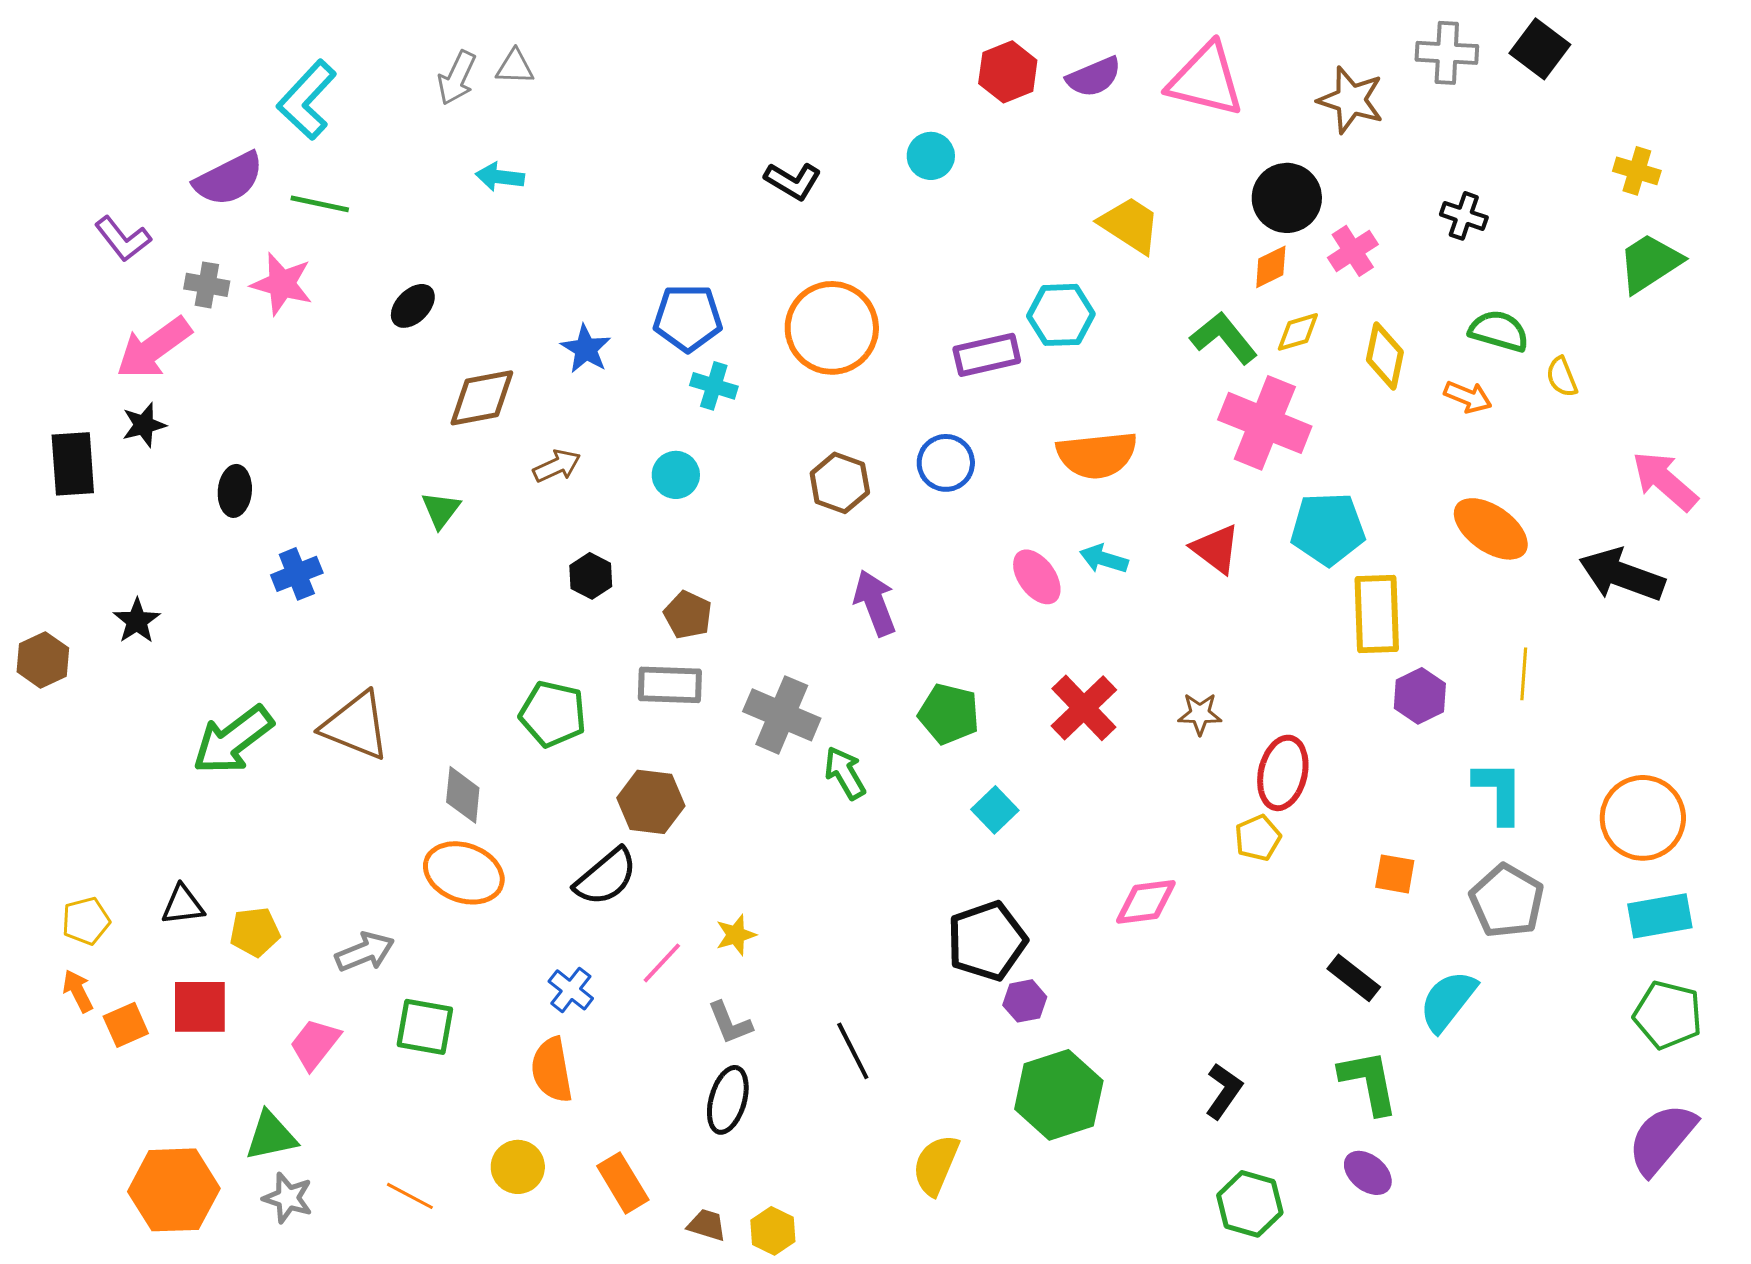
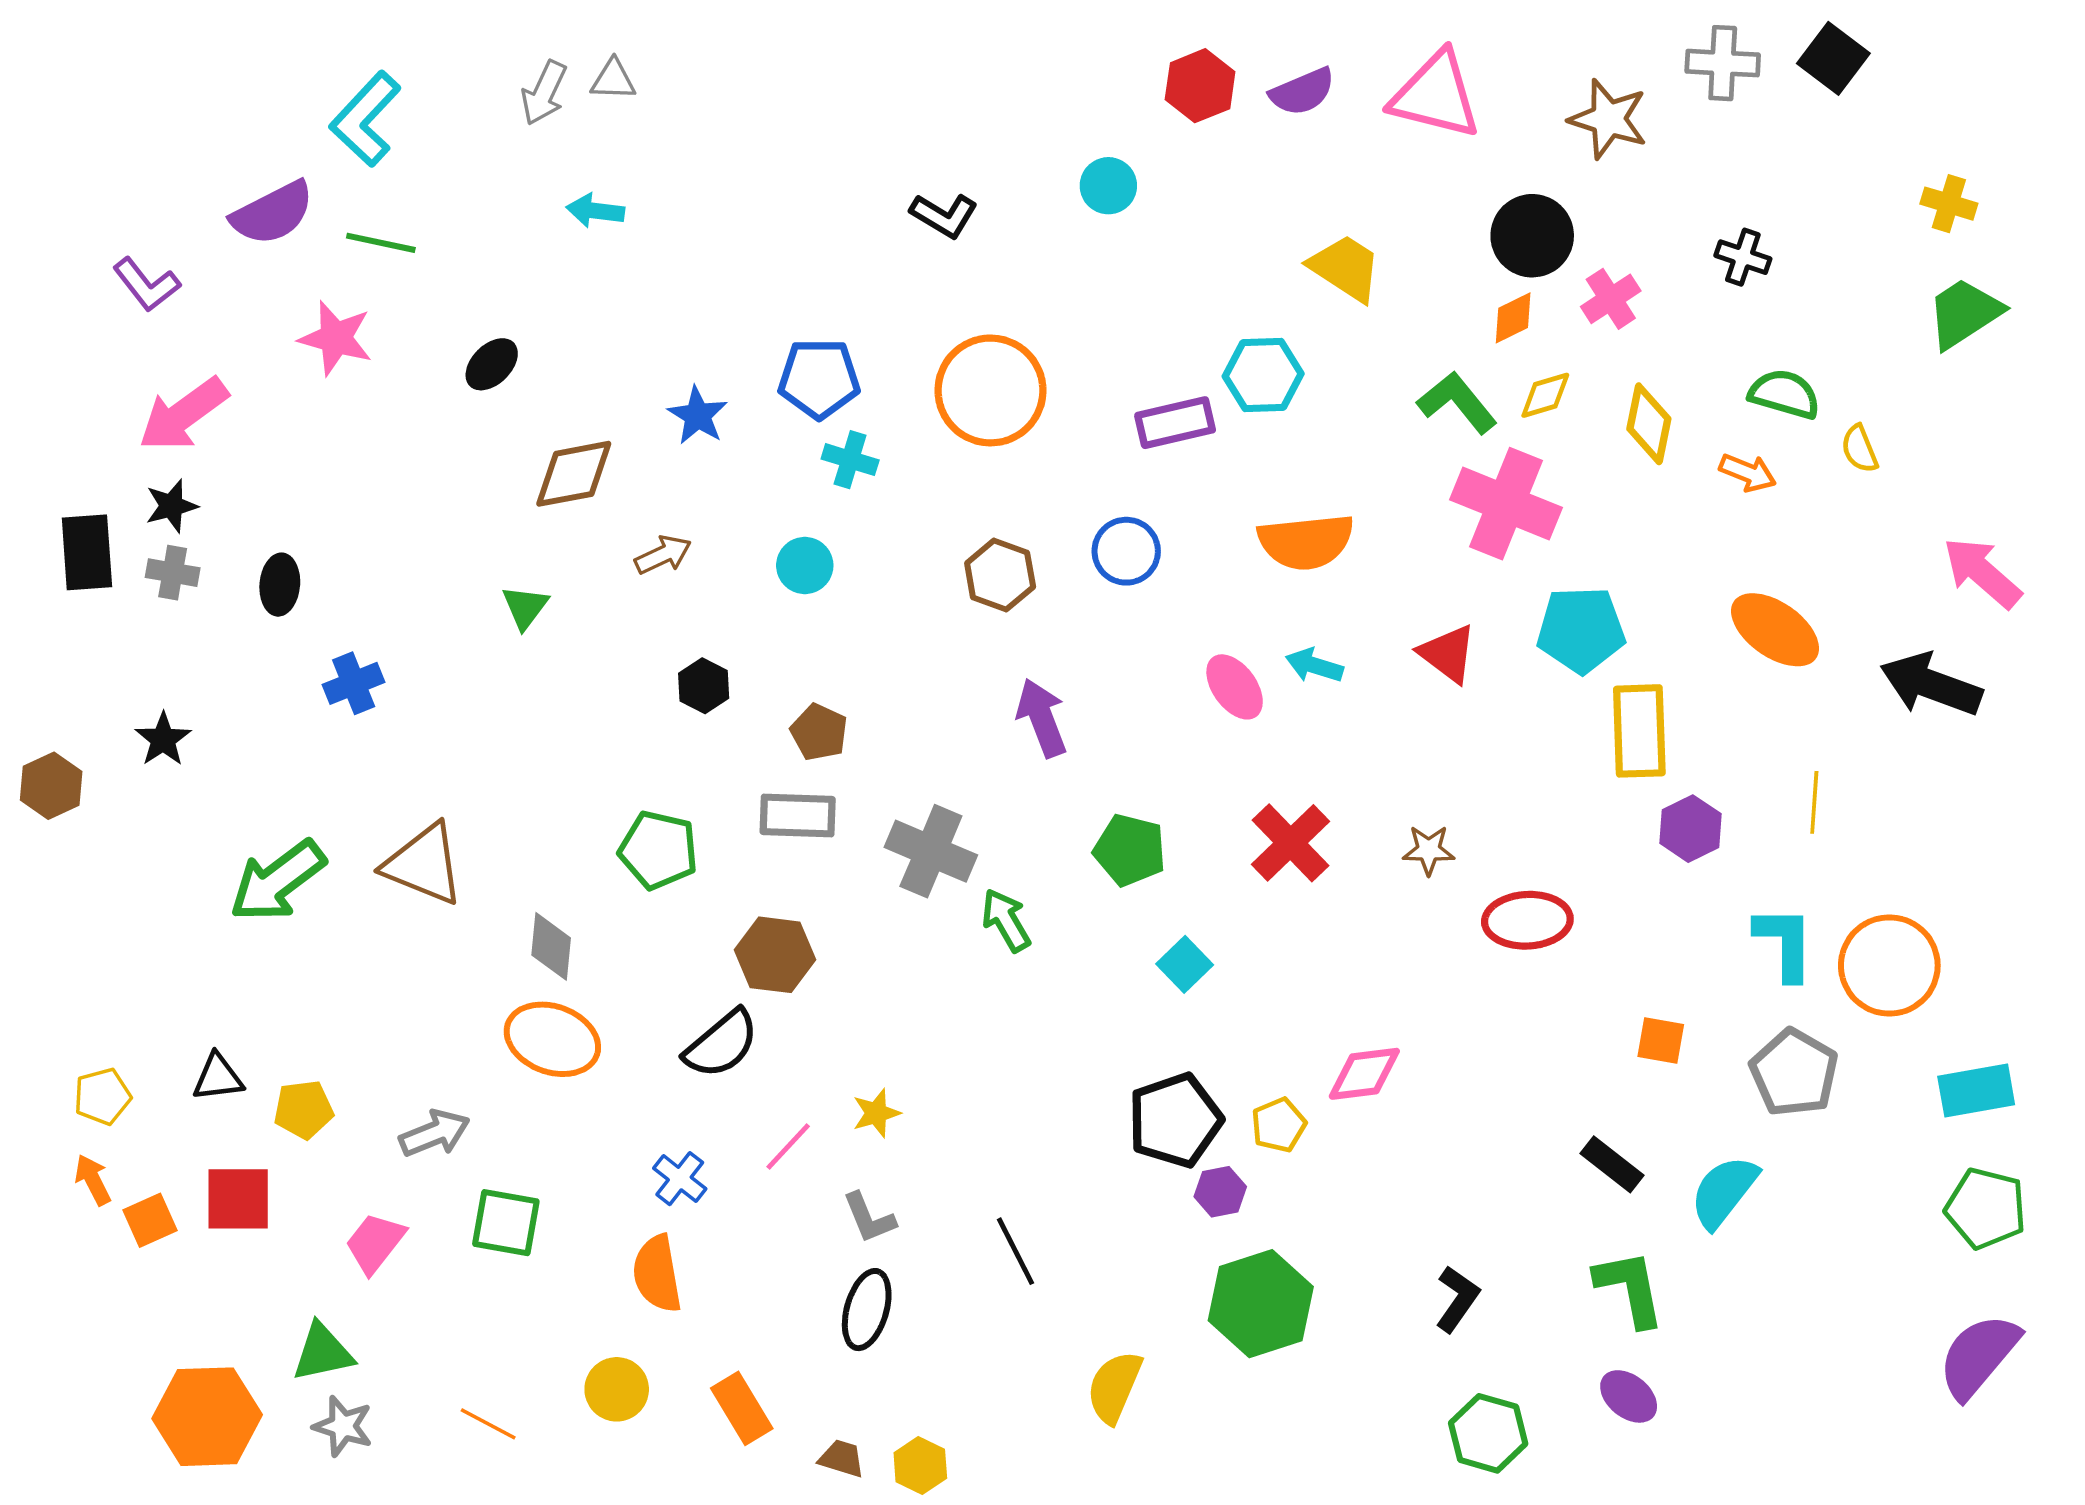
gray cross: (207, 285) -> (173, 573), moved
red ellipse: (1283, 773) -> (1527, 920), turned 74
orange circle: (1643, 818) -> (1889, 965), moved
yellow pentagon: (1258, 838) -> (1279, 1125), moved

